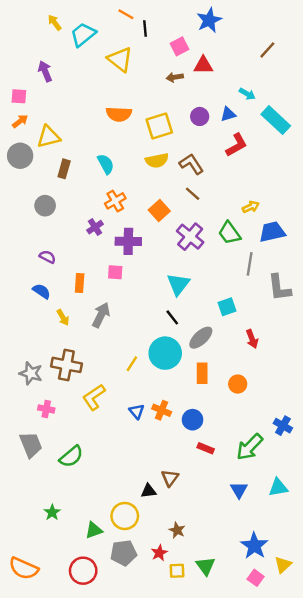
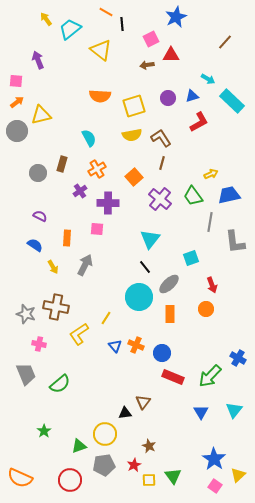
brown rectangle: (64, 169) -> (62, 164), moved
brown line: (193, 194) -> (162, 163), turned 64
yellow line: (132, 364) -> (106, 318), moved
orange circle: (238, 384) -> (206, 309), moved
red rectangle: (206, 448) -> (173, 377), size x1.5
cyan triangle: (278, 487) -> (234, 410), turned -42

